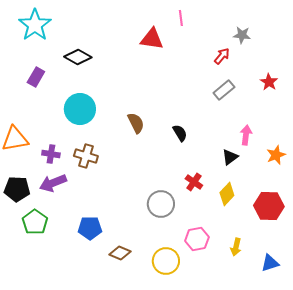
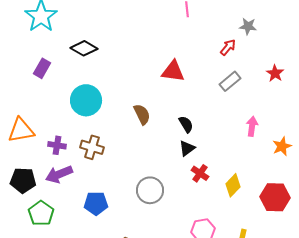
red triangle: (152, 39) -> (173, 71), moved
black triangle: (230, 157) -> (187, 148), moved
gray circle: (161, 204) -> (150, 190), moved
blue pentagon: (90, 228) -> (96, 203), moved

